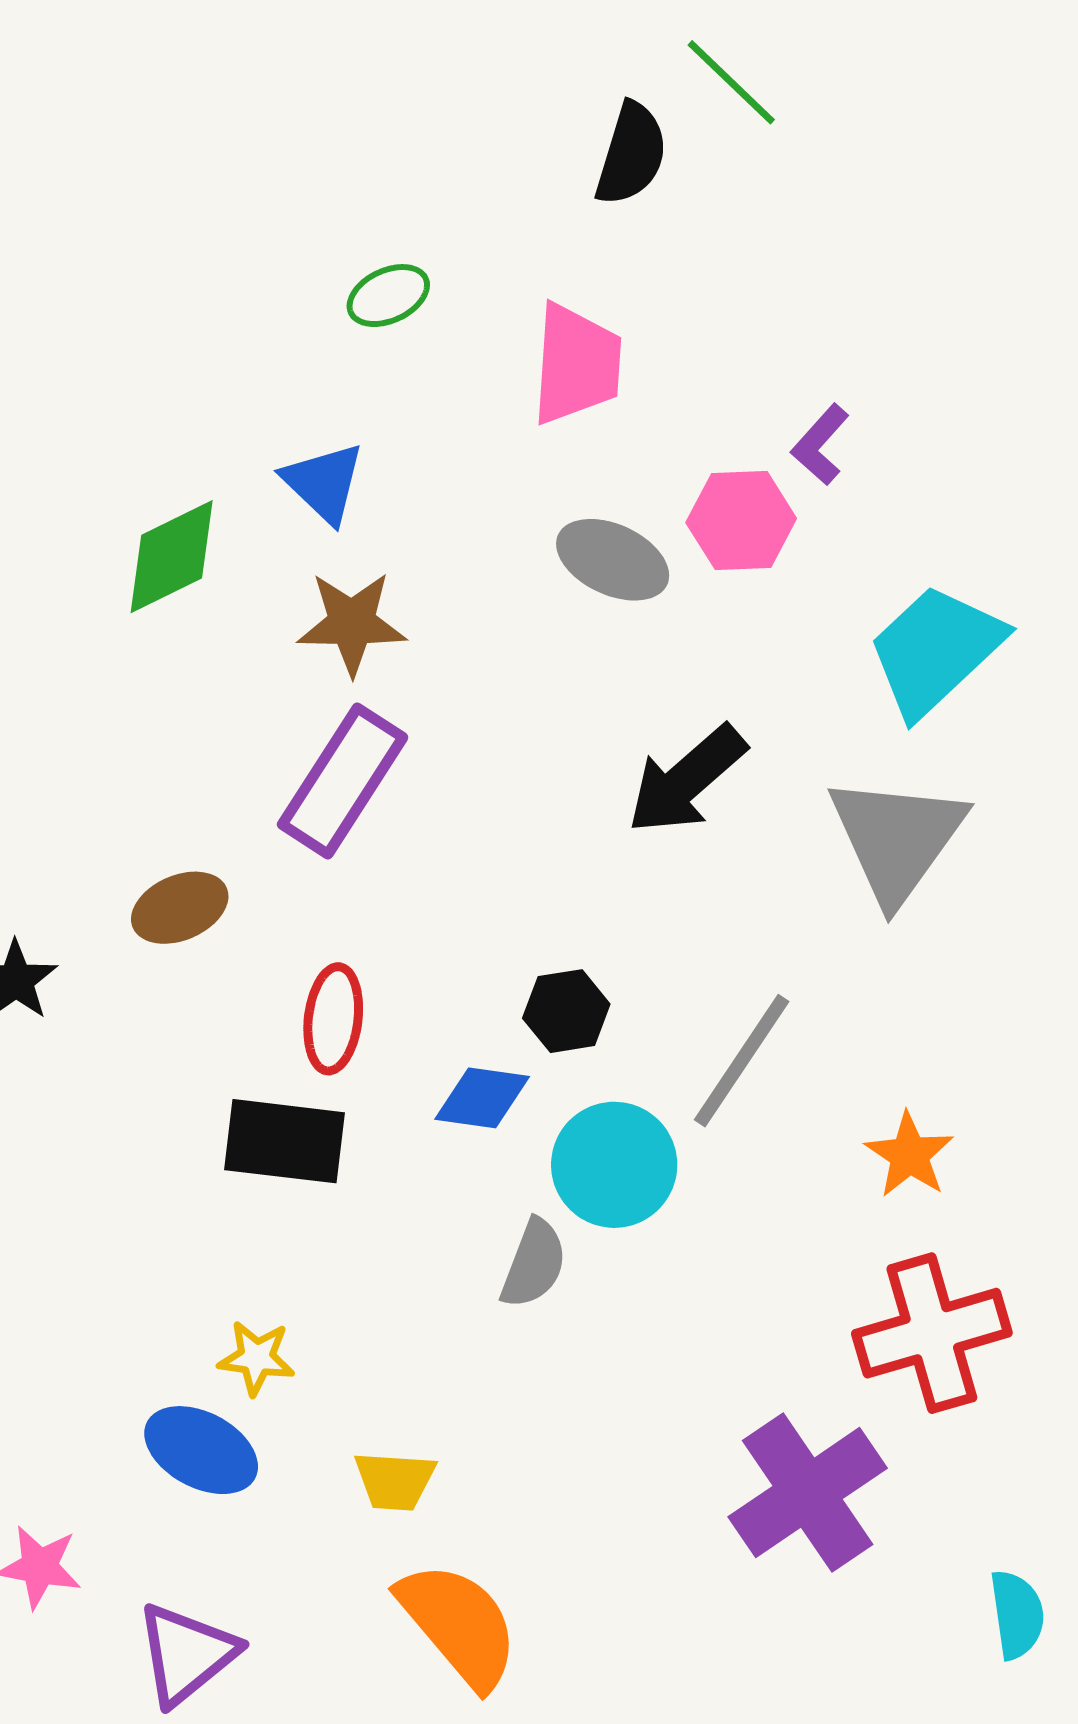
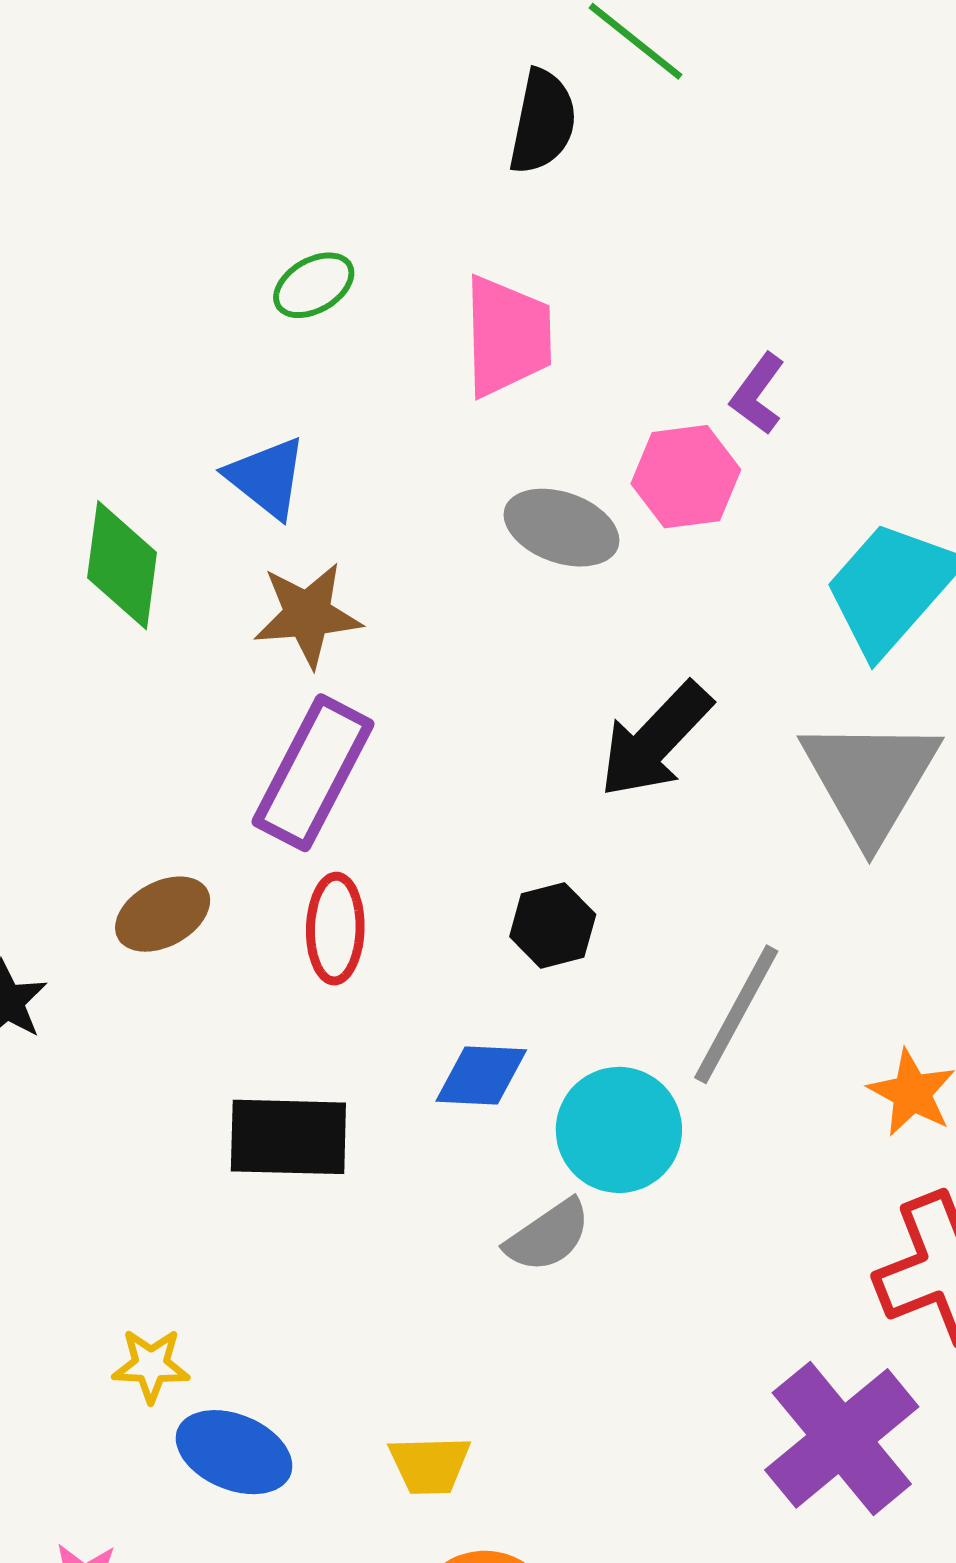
green diamond: (172, 557) -> (122, 565), turned -51
black hexagon: (566, 1011) -> (553, 925), moved
red ellipse: (333, 1019) -> (335, 929), moved
gray semicircle: (534, 1264) -> (548, 1236), turned 40
yellow star: (256, 1358) -> (151, 1365), moved

